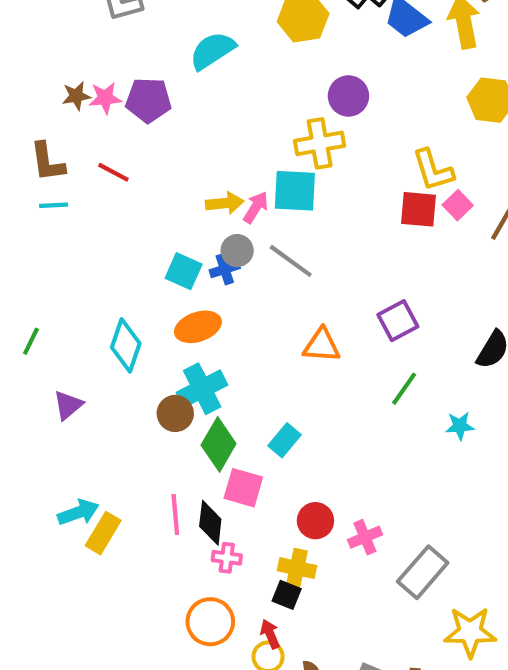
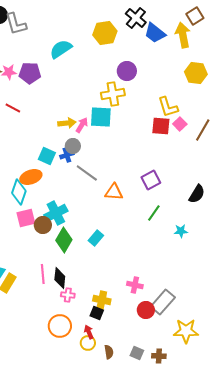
gray line: (291, 261) -> (87, 173), moved
orange ellipse: (198, 327) -> (31, 177), moved
pink square: (243, 488) -> (26, 218), moved, turned -30
red circle: (315, 521) -> (146, 310), moved
pink cross: (365, 537) -> (135, 285), turned 35

